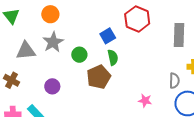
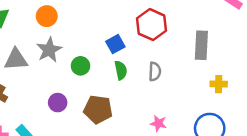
brown pentagon: (99, 77) -> (98, 109), moved, turned 30
gray semicircle: (174, 81) -> (155, 72), moved
purple circle: (52, 86) -> (58, 103), moved

